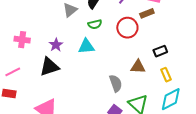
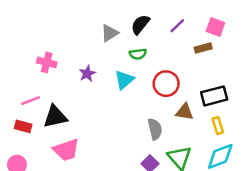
red circle: (127, 28) -> (166, 84), moved
cyan triangle: (86, 46) -> (124, 80), turned -42
black rectangle: (160, 51) -> (214, 96), size x1.5
black triangle: (49, 67) -> (55, 117), moved

